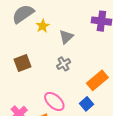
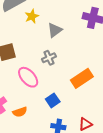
pink ellipse: (54, 101) -> (28, 77), moved
blue square: (87, 104) -> (53, 100), moved

